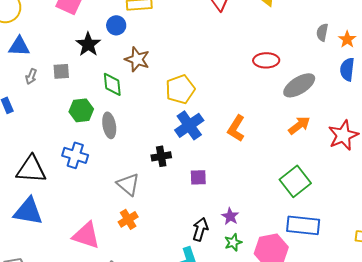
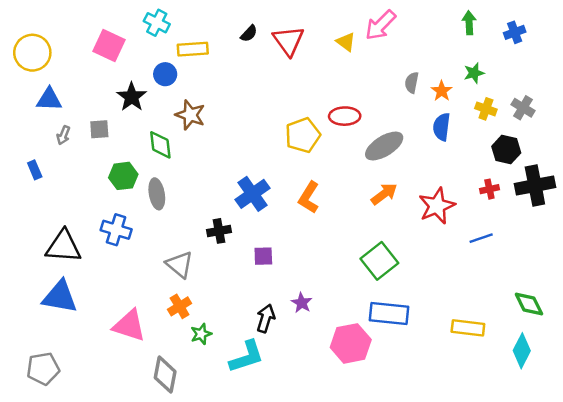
yellow pentagon: (180, 89) -> (303, 135), moved
green star: (233, 242) -> (201, 334), moved

